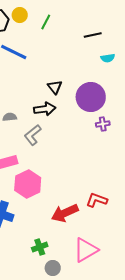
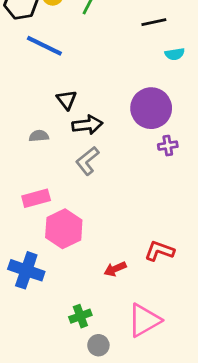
black triangle: (55, 87) -> (67, 100), moved
gray L-shape: (33, 135) -> (87, 161), moved
red arrow: (65, 213) -> (115, 269), size x0.6

